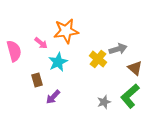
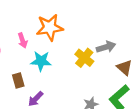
pink arrow: (41, 43) -> (23, 40), turned 32
cyan star: (58, 62) -> (41, 61), turned 30

